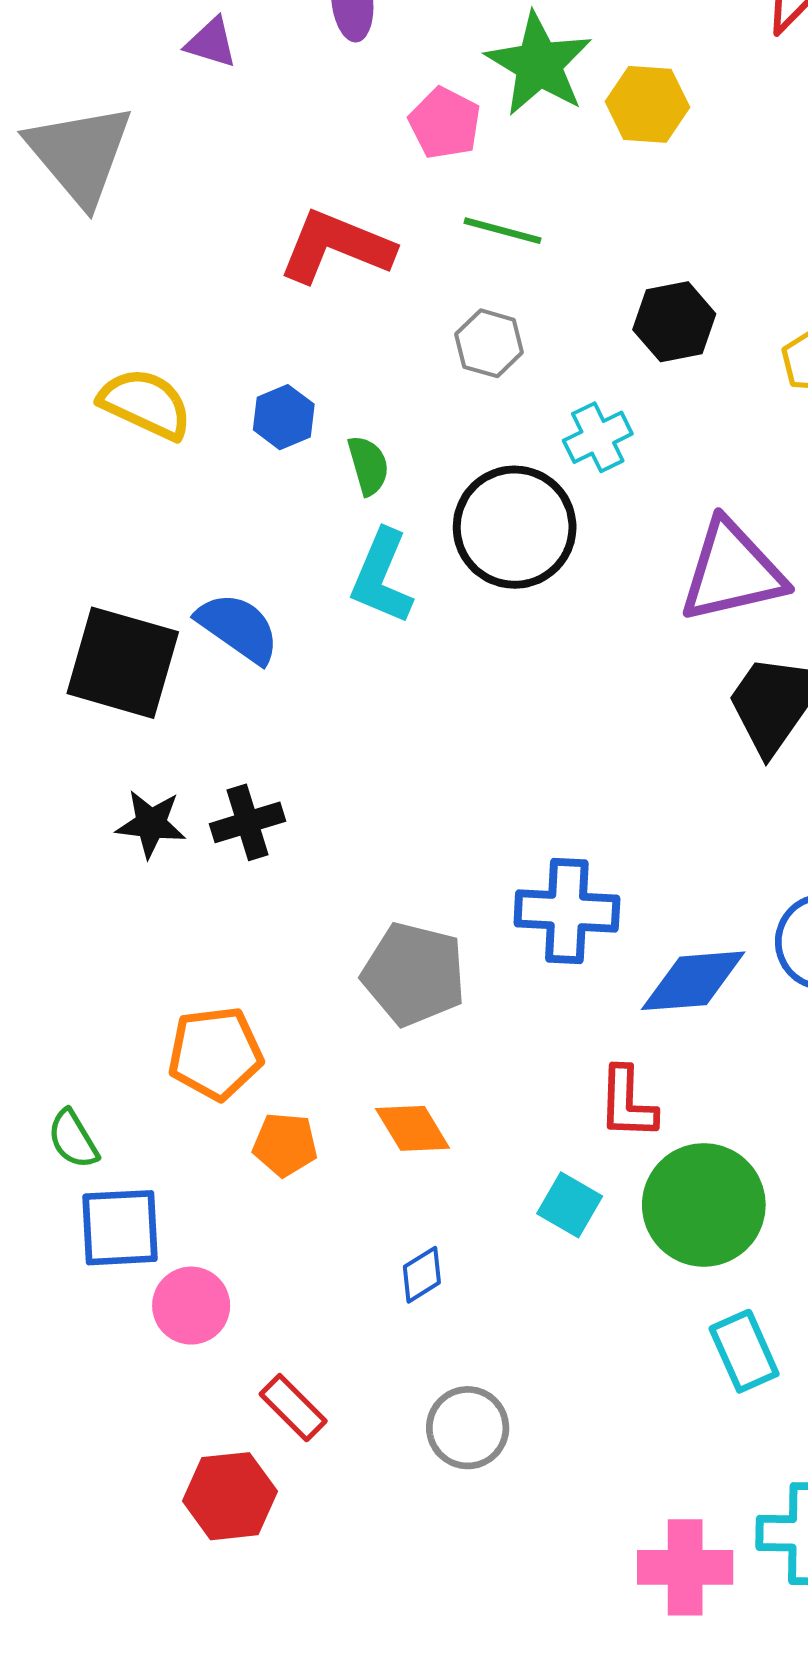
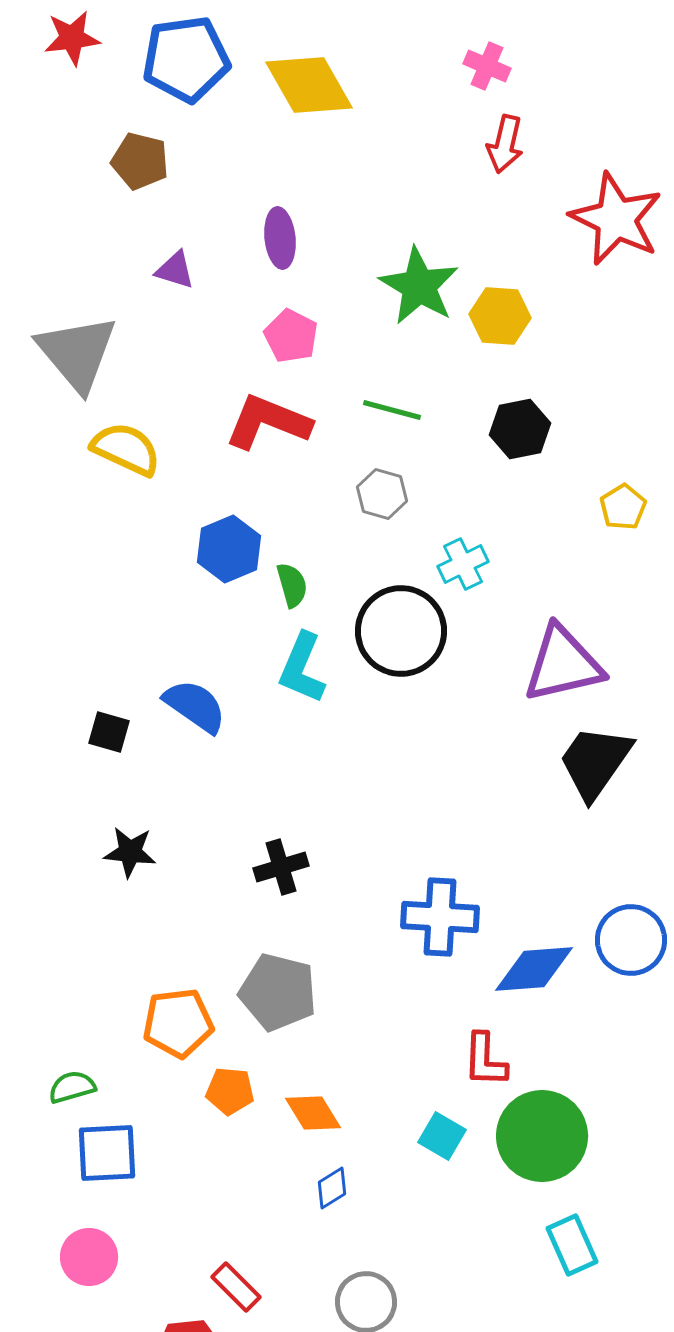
pink pentagon: (445, 123) -> (291, 336), moved
black hexagon: (674, 322) -> (520, 429), moved
yellow semicircle: (145, 404) -> (126, 449), moved
blue hexagon: (284, 417) -> (229, 549), size x1.4
black square: (123, 663) -> (109, 732), size x0.5
black cross: (247, 822) -> (281, 867), moved
gray pentagon: (414, 974) -> (278, 992), moved
orange diamond: (413, 1128) -> (313, 1113), moved
green semicircle: (73, 1139) -> (72, 1087), turned 105
pink circle: (191, 1306) -> (89, 1257), moved

